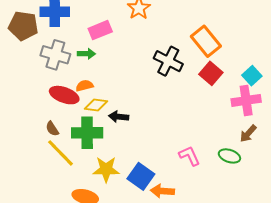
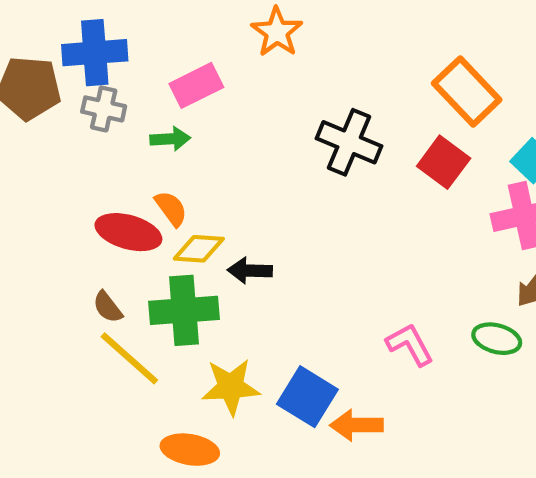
orange rectangle: (206, 41) -> (467, 92), moved
gray cross: (55, 55) -> (104, 109), moved, size x0.7
orange semicircle: (84, 86) -> (171, 209), turned 72

